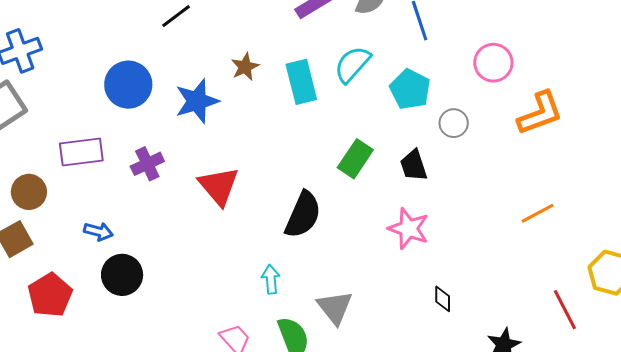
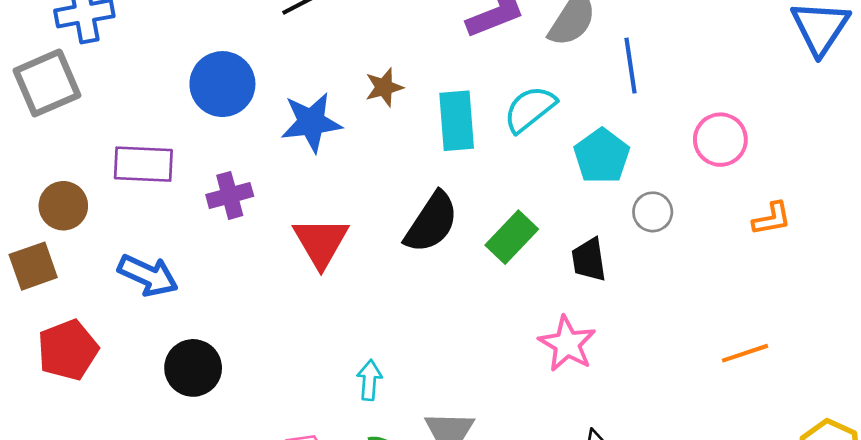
orange L-shape: (540, 113) -> (772, 219), size x0.6
black semicircle: (303, 215) -> (431, 222), moved
blue arrow: (98, 231) -> (148, 275), size x1.5
black circle: (122, 275) -> (193, 368), moved

